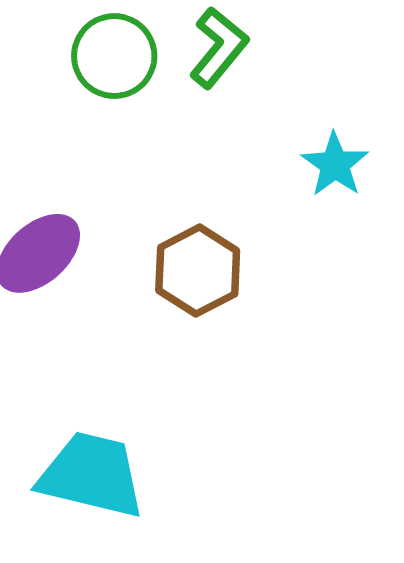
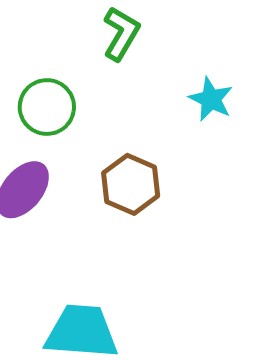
green circle: (114, 56) -> (47, 107), moved

